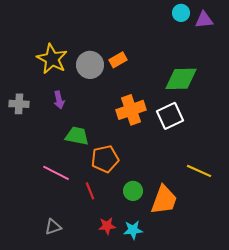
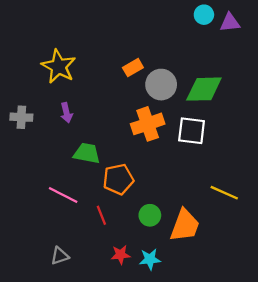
gray circle: (90, 65) -> (161, 85), moved
white square: (170, 116) -> (192, 131), turned 32

